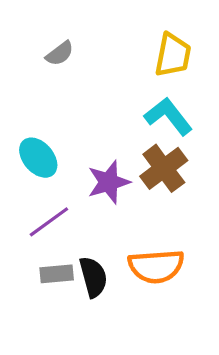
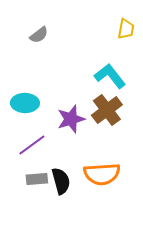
yellow trapezoid: (173, 55) -> (126, 29), moved, size x0.7
cyan ellipse: (38, 158) -> (25, 103), turned -48

